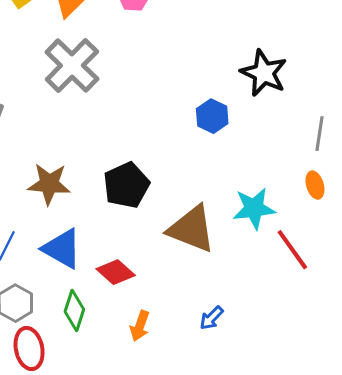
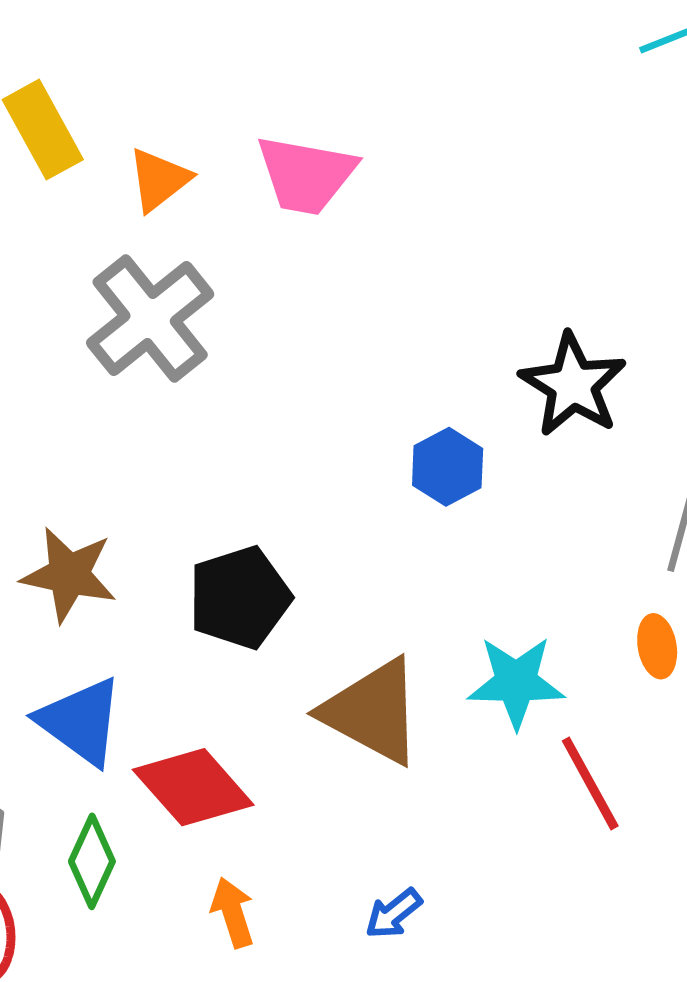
red diamond: (116, 272) -> (193, 787), size x1.4
orange arrow: (140, 326) -> (233, 912), turned 136

